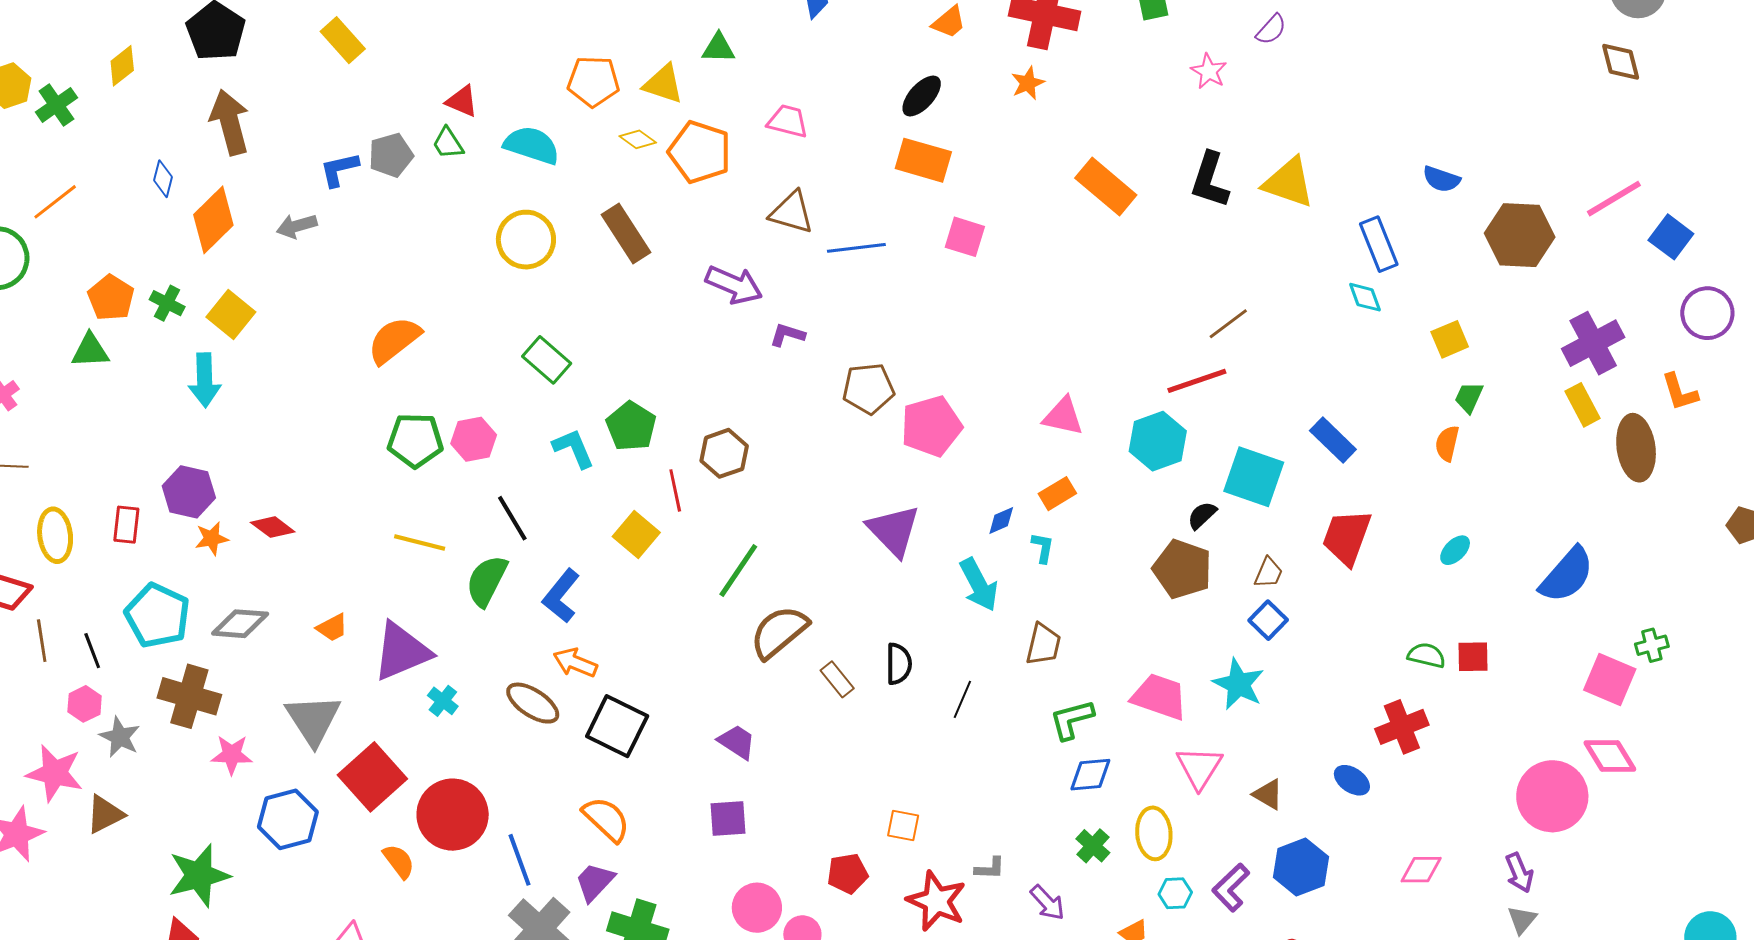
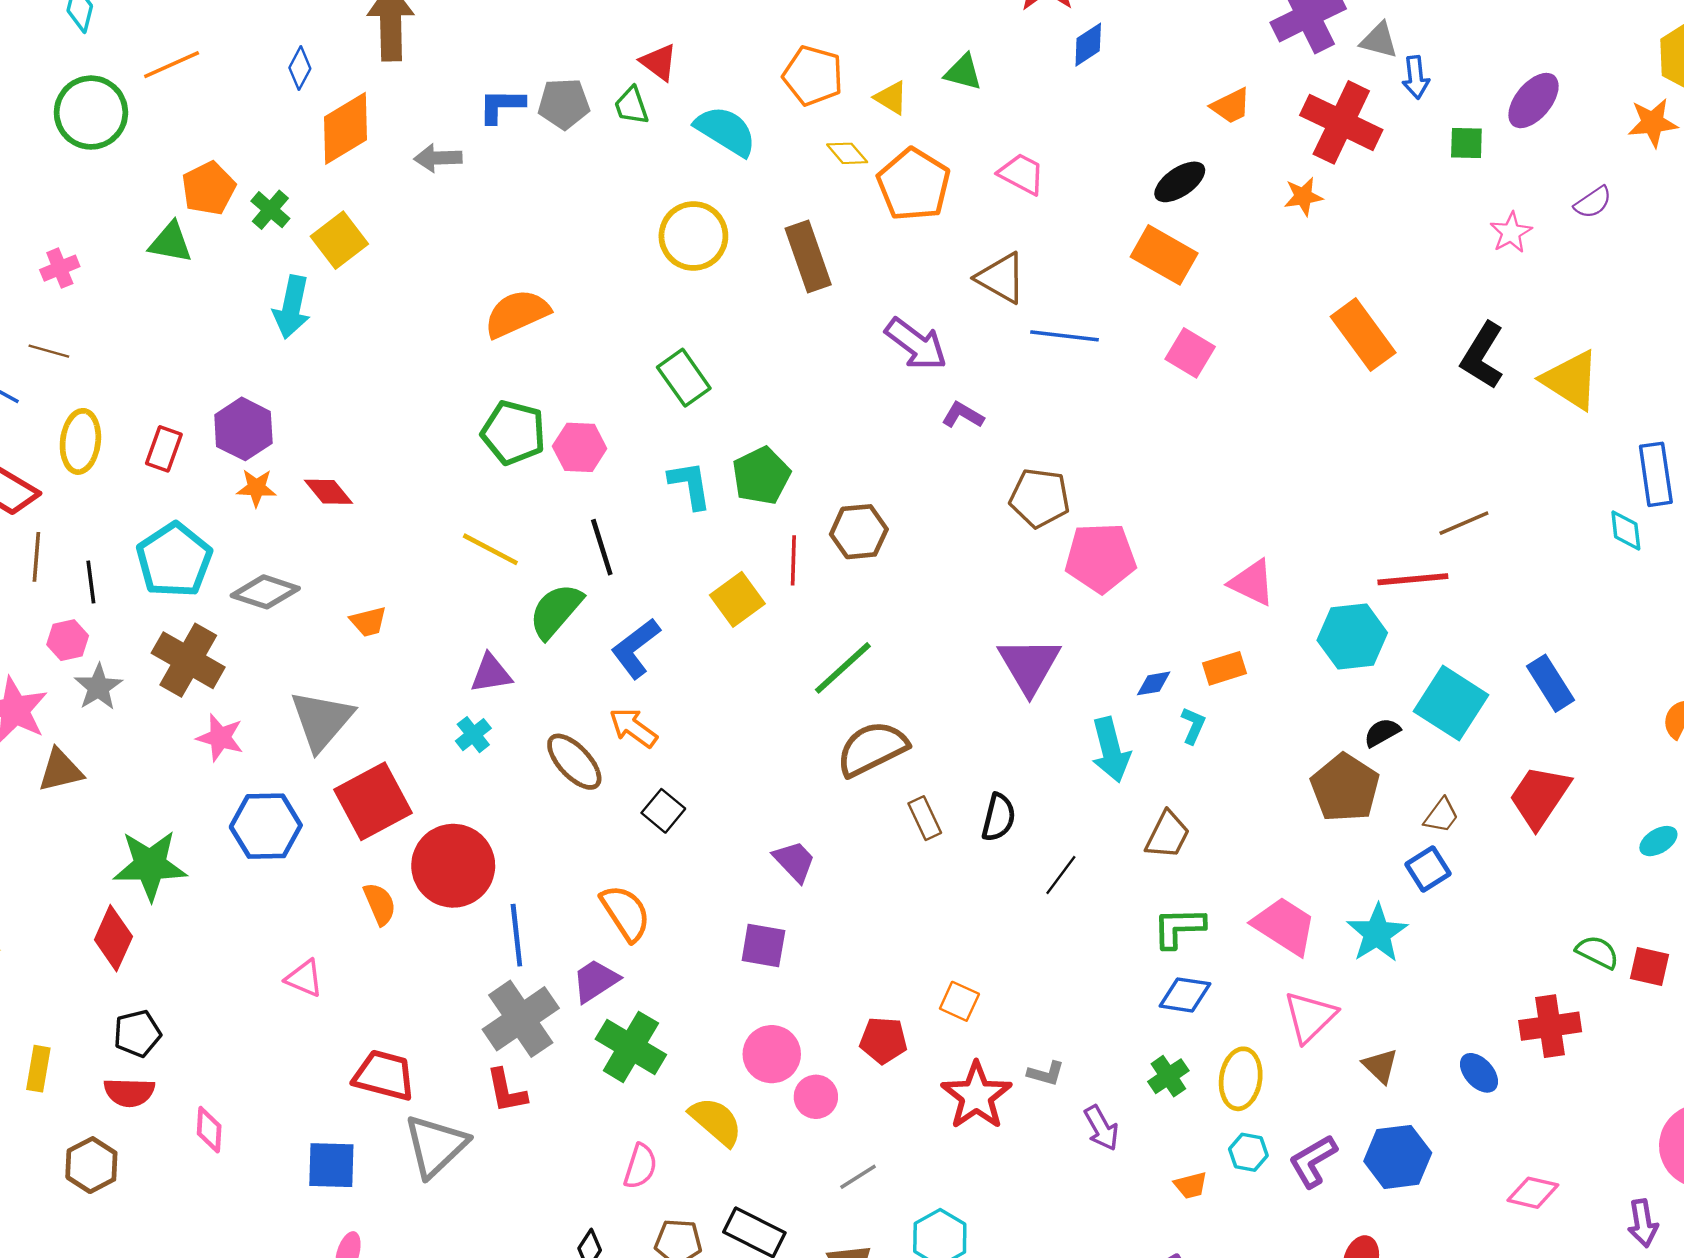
yellow triangle: (663, 84) -> (891, 98), size x0.7
purple triangle: (402, 651) -> (491, 673), moved, size x0.6
black square: (617, 726) -> (663, 811), size x0.6

